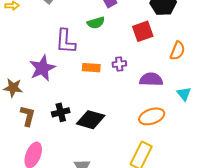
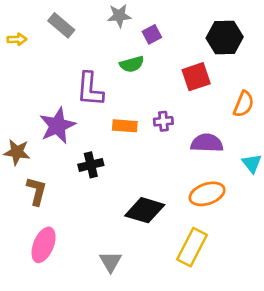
black cross: (61, 112) -> (91, 165), moved
black diamond: (91, 120) -> (145, 210), moved

